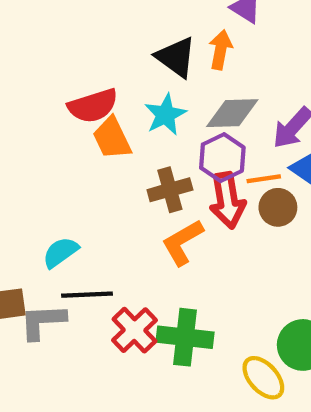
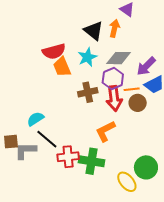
orange L-shape: (183, 242) -> (105, 131), moved
black line: (87, 295) -> (47, 139), turned 40
red cross: (134, 330) -> (68, 157), turned 35

